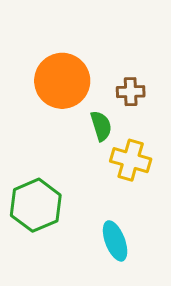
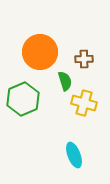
green hexagon: (36, 205) -> (23, 99), moved

